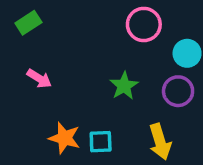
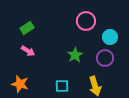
green rectangle: (28, 23) -> (27, 28), moved
orange star: (64, 138) -> (20, 84), moved

